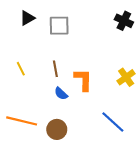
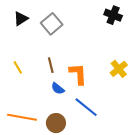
gray square: (59, 26) -> (52, 24), turned -35
blue line: (113, 122) -> (86, 107), moved

